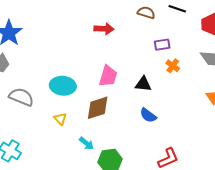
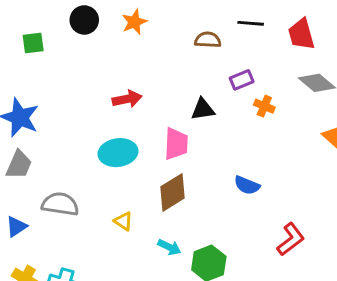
red arrow: (104, 29) -> (127, 99), moved
black triangle: (143, 84) -> (203, 109), moved
cyan ellipse: (63, 86) -> (118, 153), moved

